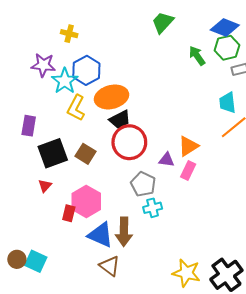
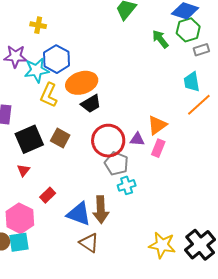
cyan star: (65, 81) -> (37, 70), turned 30
red circle: (129, 142) -> (108, 141), moved
pink hexagon: (86, 201) -> (20, 218), moved
red rectangle: (69, 213) -> (48, 195), turned 35
cyan square: (36, 261) -> (19, 242), turned -30

